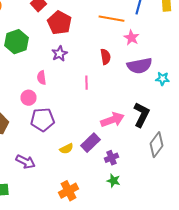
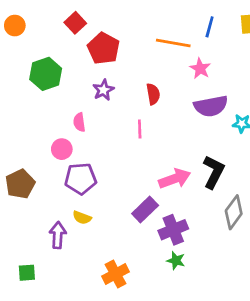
red semicircle: (106, 57) -> (153, 94), moved
yellow semicircle: (66, 149) -> (82, 218), moved, turned 48
purple cross: (112, 158) -> (173, 230), size x1.5
purple arrow: (26, 162) -> (58, 235), turned -114

